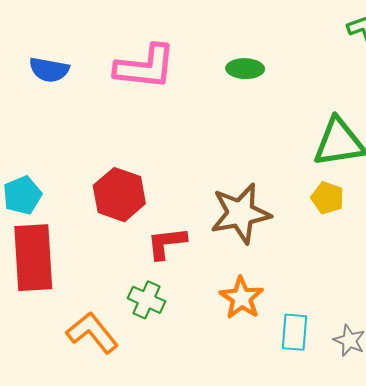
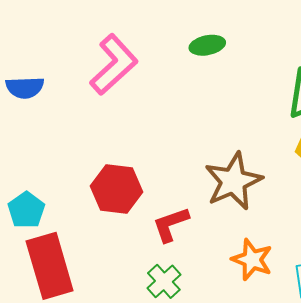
pink L-shape: (145, 67) -> (114, 65), turned -36
green cross: (146, 300) -> (164, 281), turned 36

